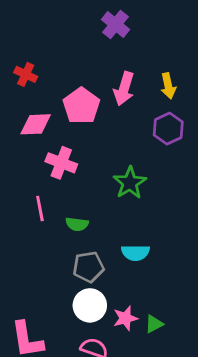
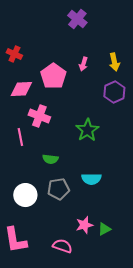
pink arrow: (124, 89) -> (83, 64), size x0.6
pink line: (40, 208) -> (20, 137), moved
white circle: (90, 305) -> (25, 195), moved

